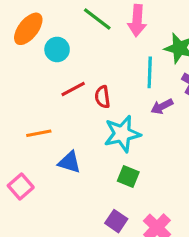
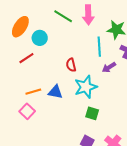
red line: (73, 89) -> (26, 58), moved
blue triangle: (69, 162) -> (55, 92), moved
pink square: (21, 187) -> (27, 111), moved

